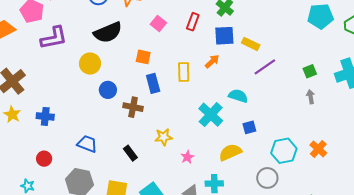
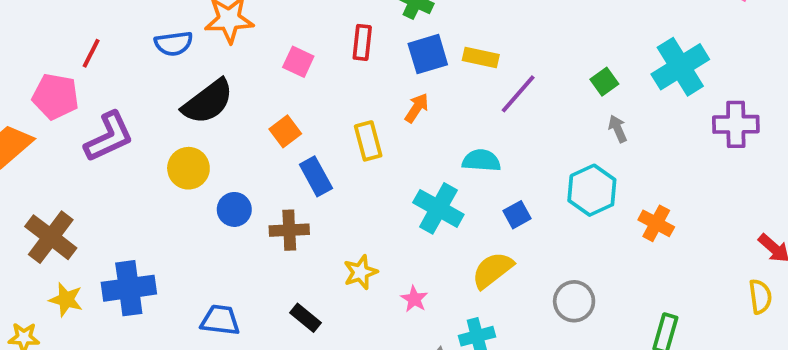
orange square: (143, 57) -> (285, 131), turned -35
blue cross: (45, 116) -> (129, 288), size x1.5
cyan hexagon: (284, 151) -> (592, 190), moved

